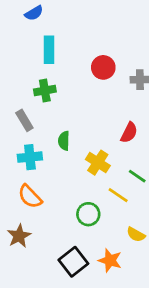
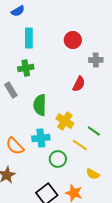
red circle: (103, 67) -> (73, 40), moved
red semicircle: (129, 133) -> (79, 84), moved
green semicircle: (64, 141) -> (40, 105), size x1.5
cyan cross: (30, 157) -> (41, 138), moved

